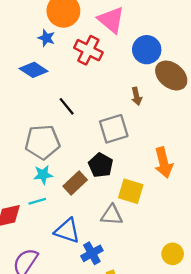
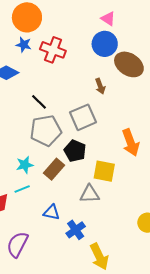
pink triangle: (111, 20) -> (108, 19), moved, size x0.6
blue star: (46, 38) -> (24, 45), moved
gray pentagon: (42, 142) -> (46, 131), moved
blue triangle: (67, 231) -> (52, 212), size x0.7

